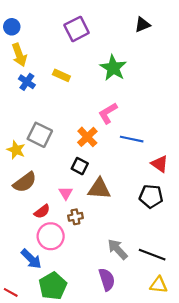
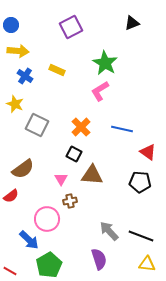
yellow arrow: (19, 55) -> (18, 51), turned -65
pink L-shape: (108, 113) -> (100, 91), moved
yellow star: (16, 150) -> (15, 104), moved
red semicircle: (42, 211) -> (11, 196), moved

